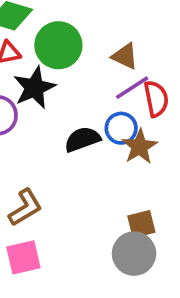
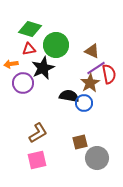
blue circle: (121, 128) -> (84, 103), moved
black semicircle: (82, 139) -> (69, 96), turned 30
brown star: (140, 147) -> (90, 83), moved
brown square: (141, 224) -> (80, 142), moved

